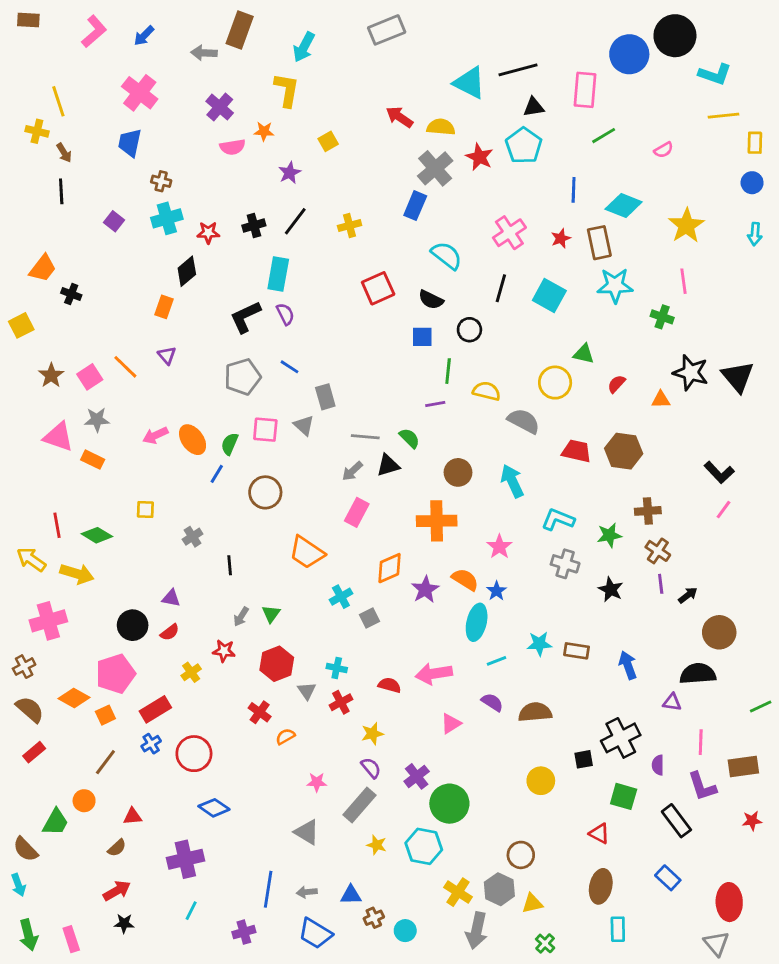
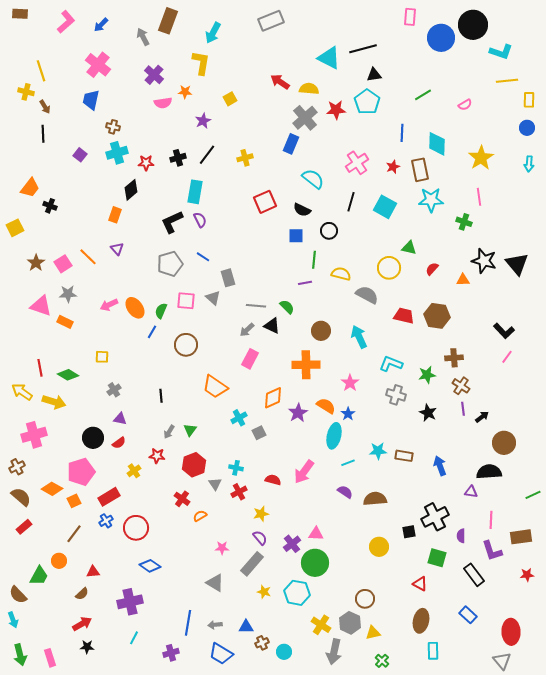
gray arrow: (204, 53) -> (143, 37), turned 60
pink rectangle: (585, 90) -> (410, 17), moved, size x0.7
red star: (479, 157) -> (336, 110), turned -30
cyan diamond: (624, 206) -> (437, 144), turned 70
black triangle: (388, 465) -> (272, 326), turned 42
gray cross: (193, 537) -> (114, 390), moved
pink arrow: (434, 674) -> (304, 472), turned -45
pink triangle: (451, 724) -> (316, 534), moved, turned 35

